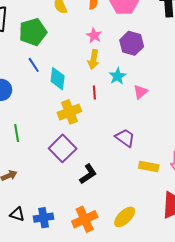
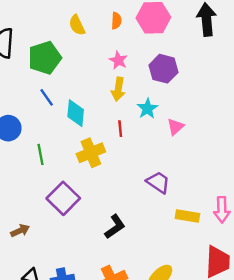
green line: (17, 133) -> (40, 154), moved
purple square: (63, 148) -> (63, 198), moved

